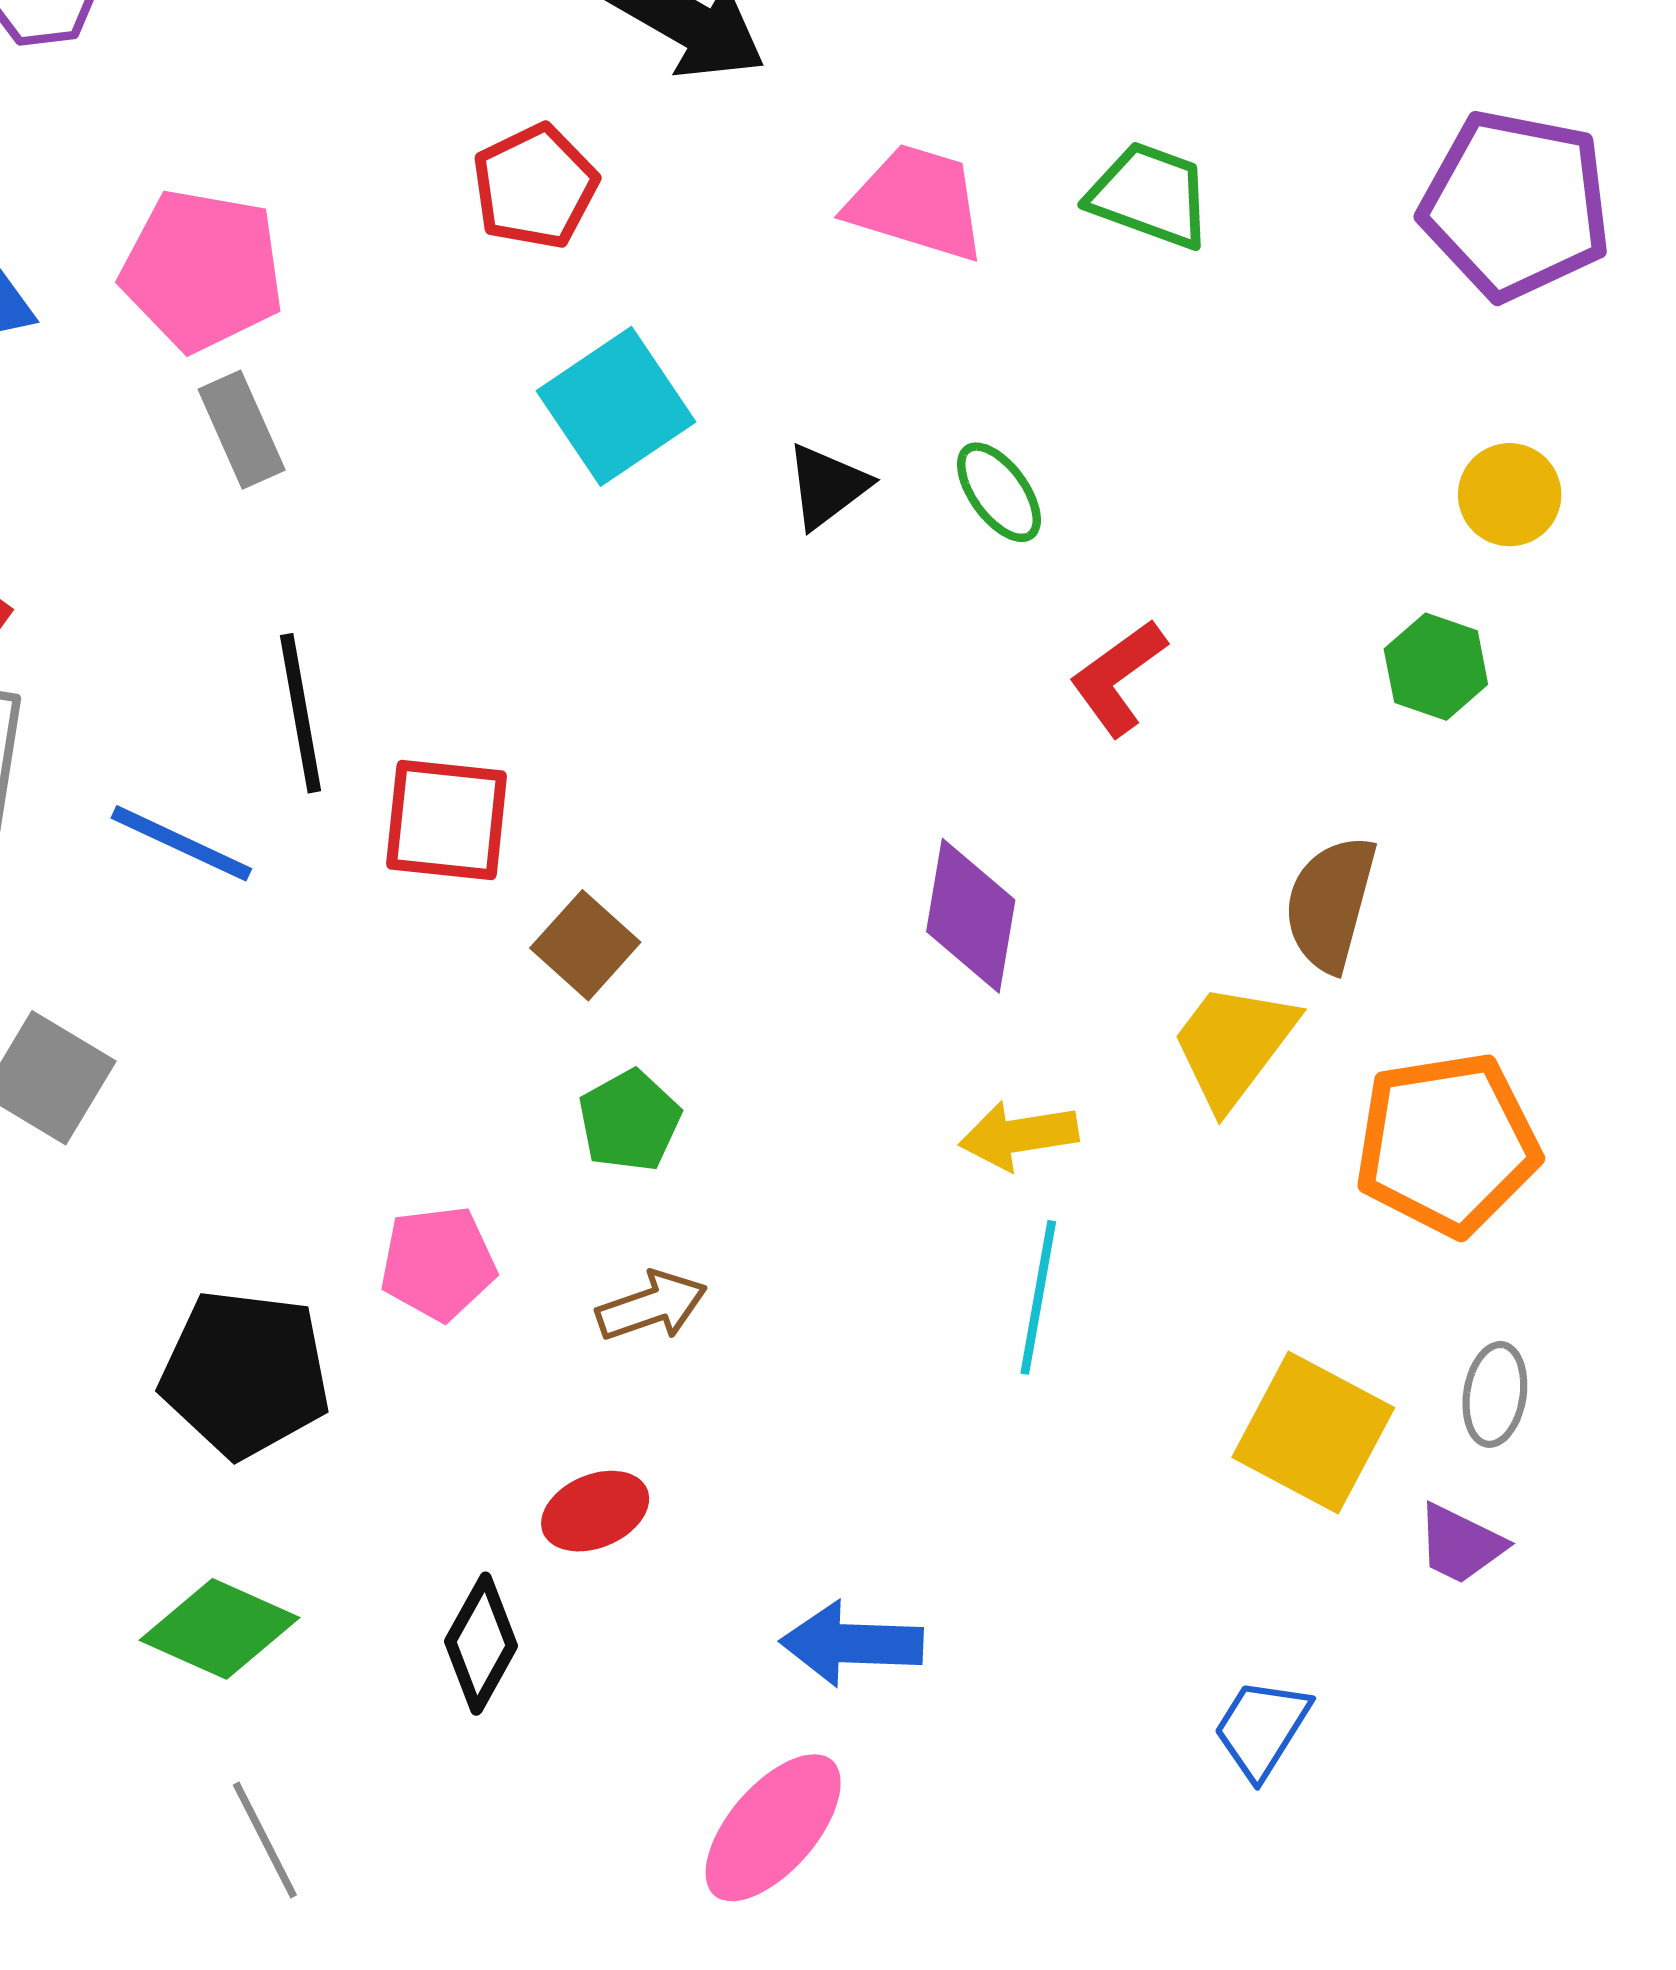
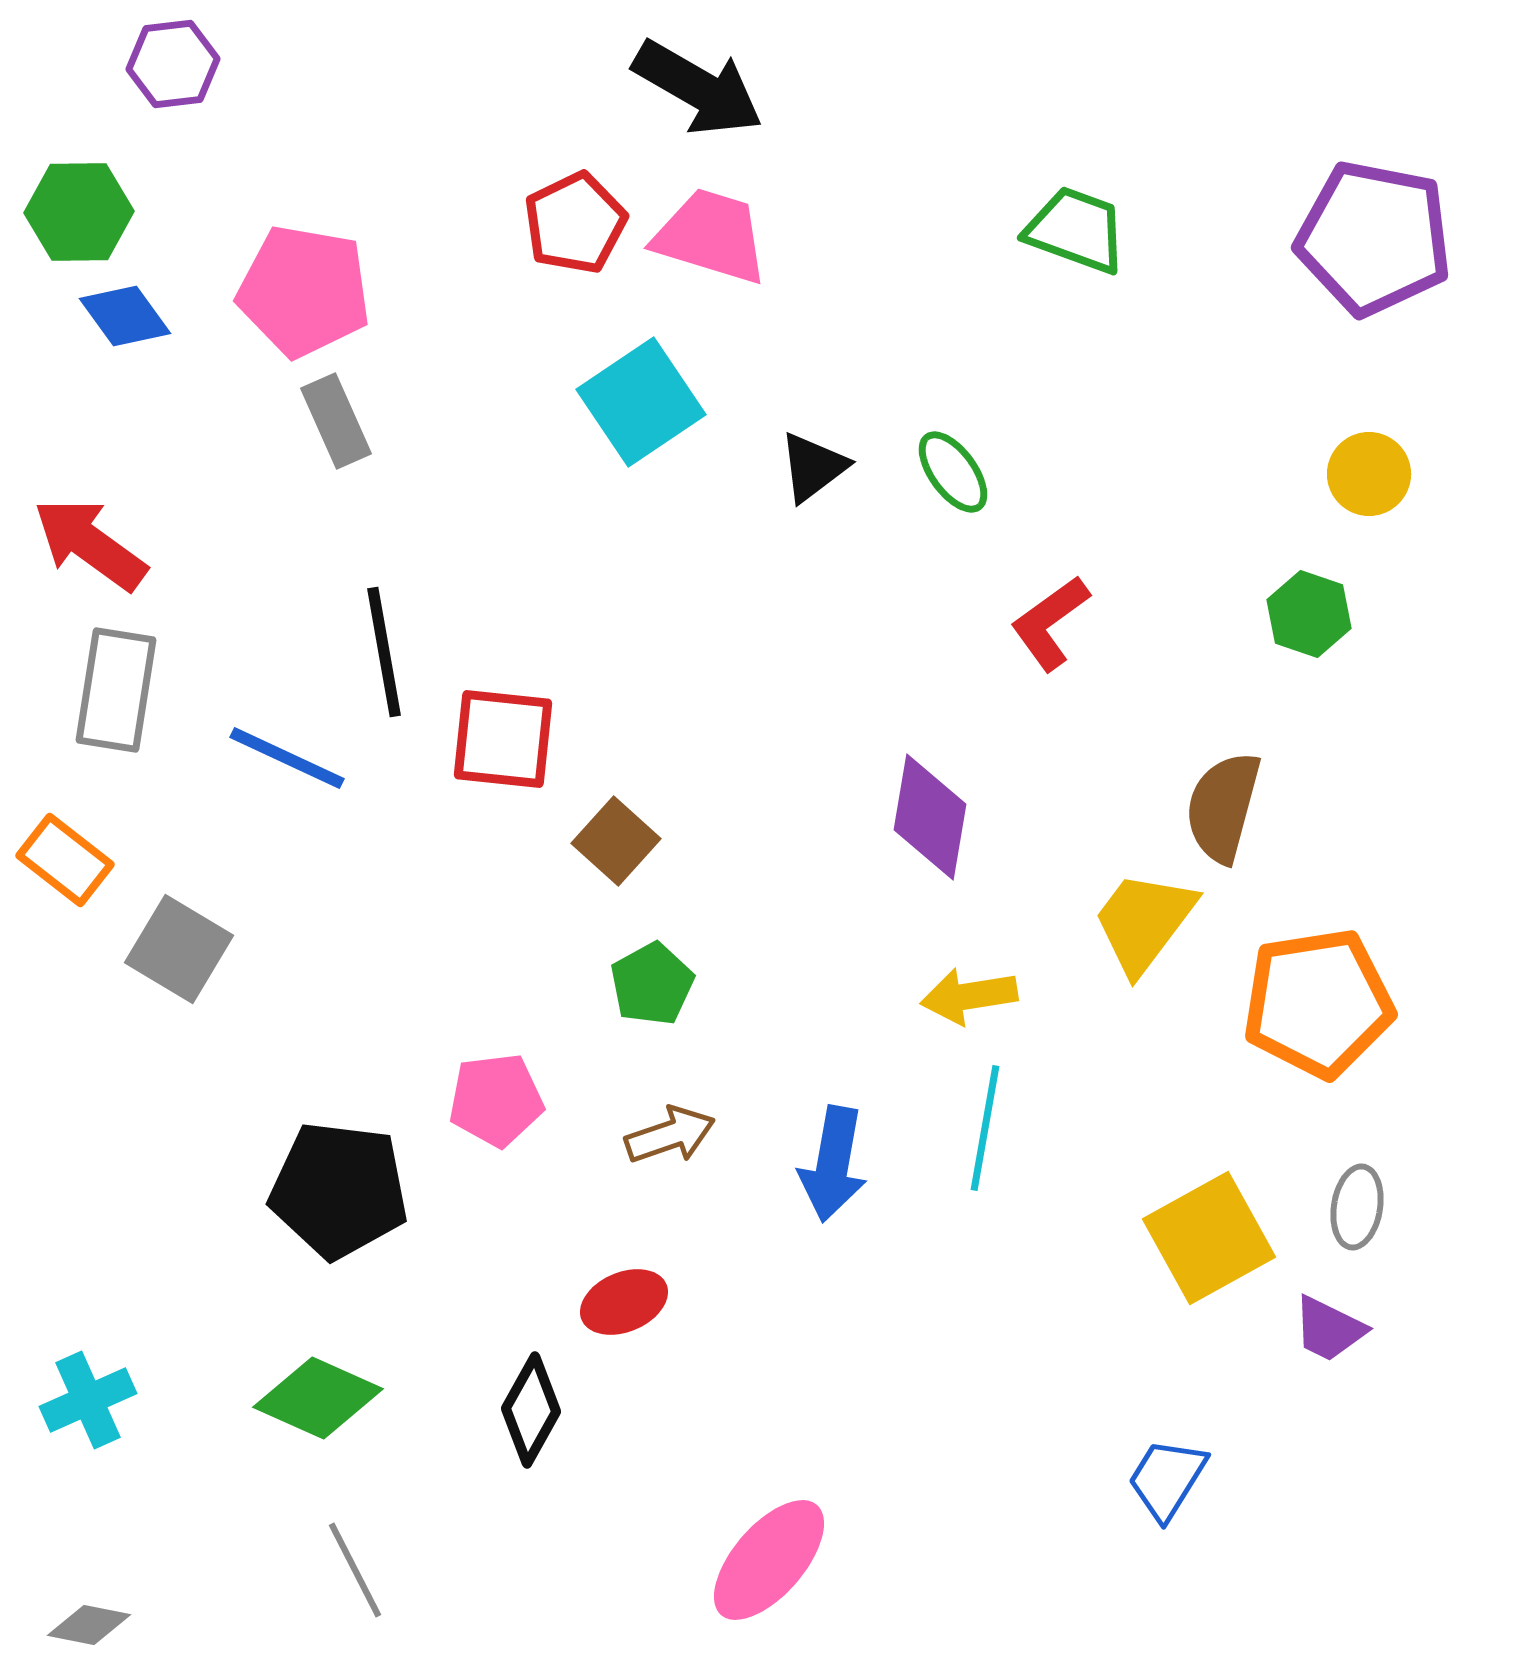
pink trapezoid: (917, 203) -> (711, 236), moved
yellow square: (1313, 1433) -> (1209, 1238), turned 33
blue arrow: (852, 1644) -> (833, 1164), moved, turned -82

